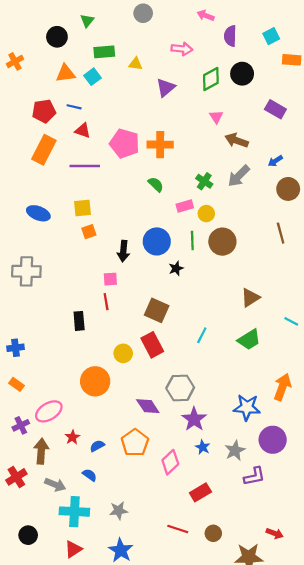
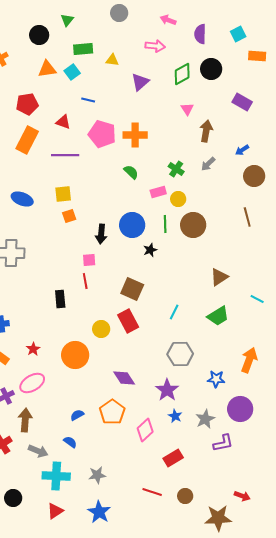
pink arrow: (206, 15) -> (168, 20), moved
blue line: (74, 107) -> (88, 100), moved
brown arrow: (237, 140) -> (206, 131), turned 80
gray arrow: (239, 176) -> (208, 164), size x0.7
gray hexagon: (180, 388) -> (180, 354), moved
blue star: (247, 407) -> (216, 379), size x0.7
red star: (72, 437) -> (33, 349), moved

